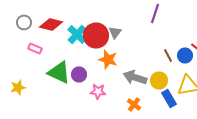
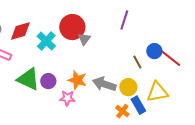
red diamond: (51, 24) -> (20, 31), turned -30
red circle: (96, 35) -> (72, 27), moved
blue circle: (185, 55) -> (154, 51), moved
orange star: (108, 59) -> (77, 80), moved
orange cross: (134, 104) -> (122, 111), moved

